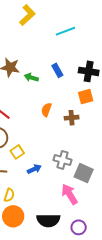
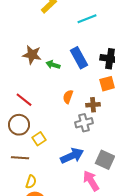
blue rectangle: (57, 70) -> (79, 58), size x1.5
gray cross: (62, 160) -> (84, 123), moved, turned -30
blue arrow: (34, 169) -> (72, 156), moved, size x1.6

